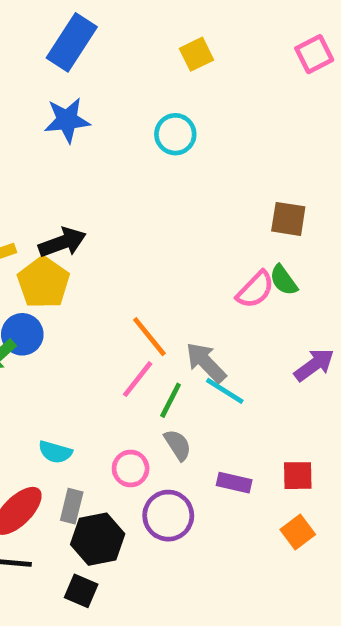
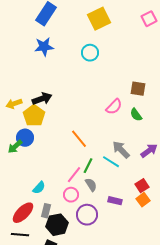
yellow square: (196, 54) -> (99, 19), size x1.6
pink semicircle: (255, 290) -> (114, 107), moved
gray arrow: (206, 363) -> (121, 150), moved
pink line: (138, 379) -> (74, 175), moved
cyan semicircle: (55, 452) -> (39, 188), turned -64
red square: (298, 476) -> (142, 186), moved, turned -32
orange square: (298, 532) -> (143, 200), moved

